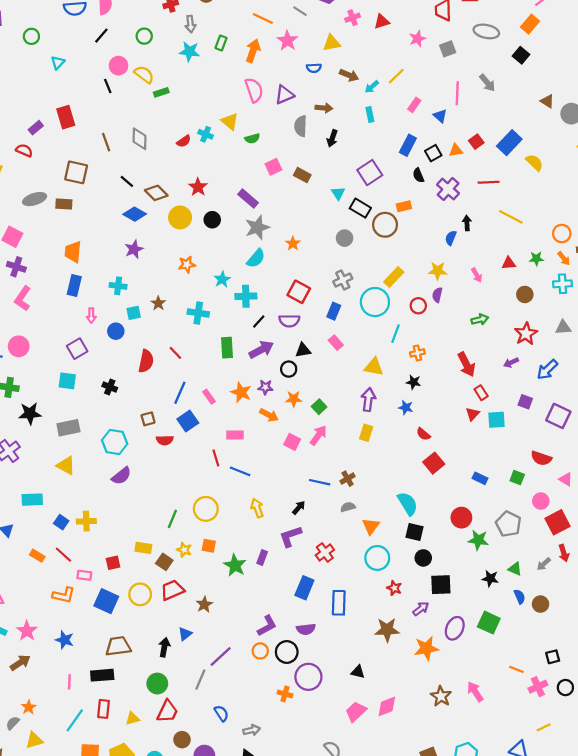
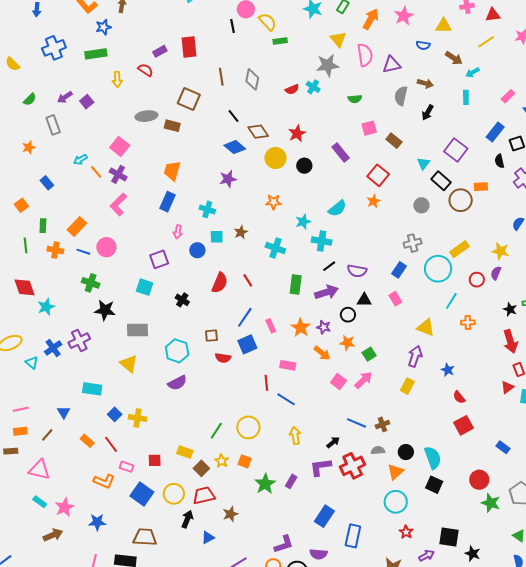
yellow line: (396, 76) -> (486, 42), moved
yellow triangle: (230, 121) -> (338, 39), moved
purple square: (370, 173) -> (456, 150), turned -30
gray star: (257, 228) -> (328, 65), moved
red square: (299, 292) -> (378, 175), moved
black star: (414, 382) -> (510, 309), moved
red cross: (325, 553) -> (353, 466), moved, size x1.4
black circle: (423, 558) -> (406, 452), moved
black star: (490, 579) -> (473, 554), moved
blue star: (65, 640) -> (97, 522), turned -30
black arrow: (164, 647) -> (187, 519), moved

